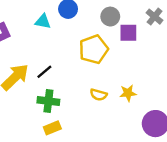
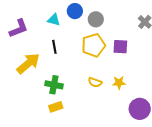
gray circle: (110, 17) -> (96, 19), moved
purple square: (128, 33) -> (120, 47), moved
black line: (44, 72) -> (54, 47), moved, turned -64

